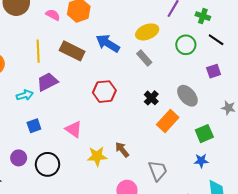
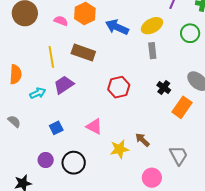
blue arrow: (108, 43) -> (117, 27), moved
gray rectangle: (144, 58) -> (152, 51), turned 42
cyan arrow: (25, 95) -> (38, 93), moved

